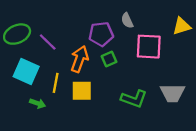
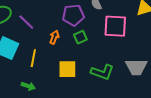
orange arrow: (79, 59) -> (54, 37), size x0.6
yellow square: (82, 91) -> (67, 69), moved
green arrow: (37, 103) -> (28, 86), moved

